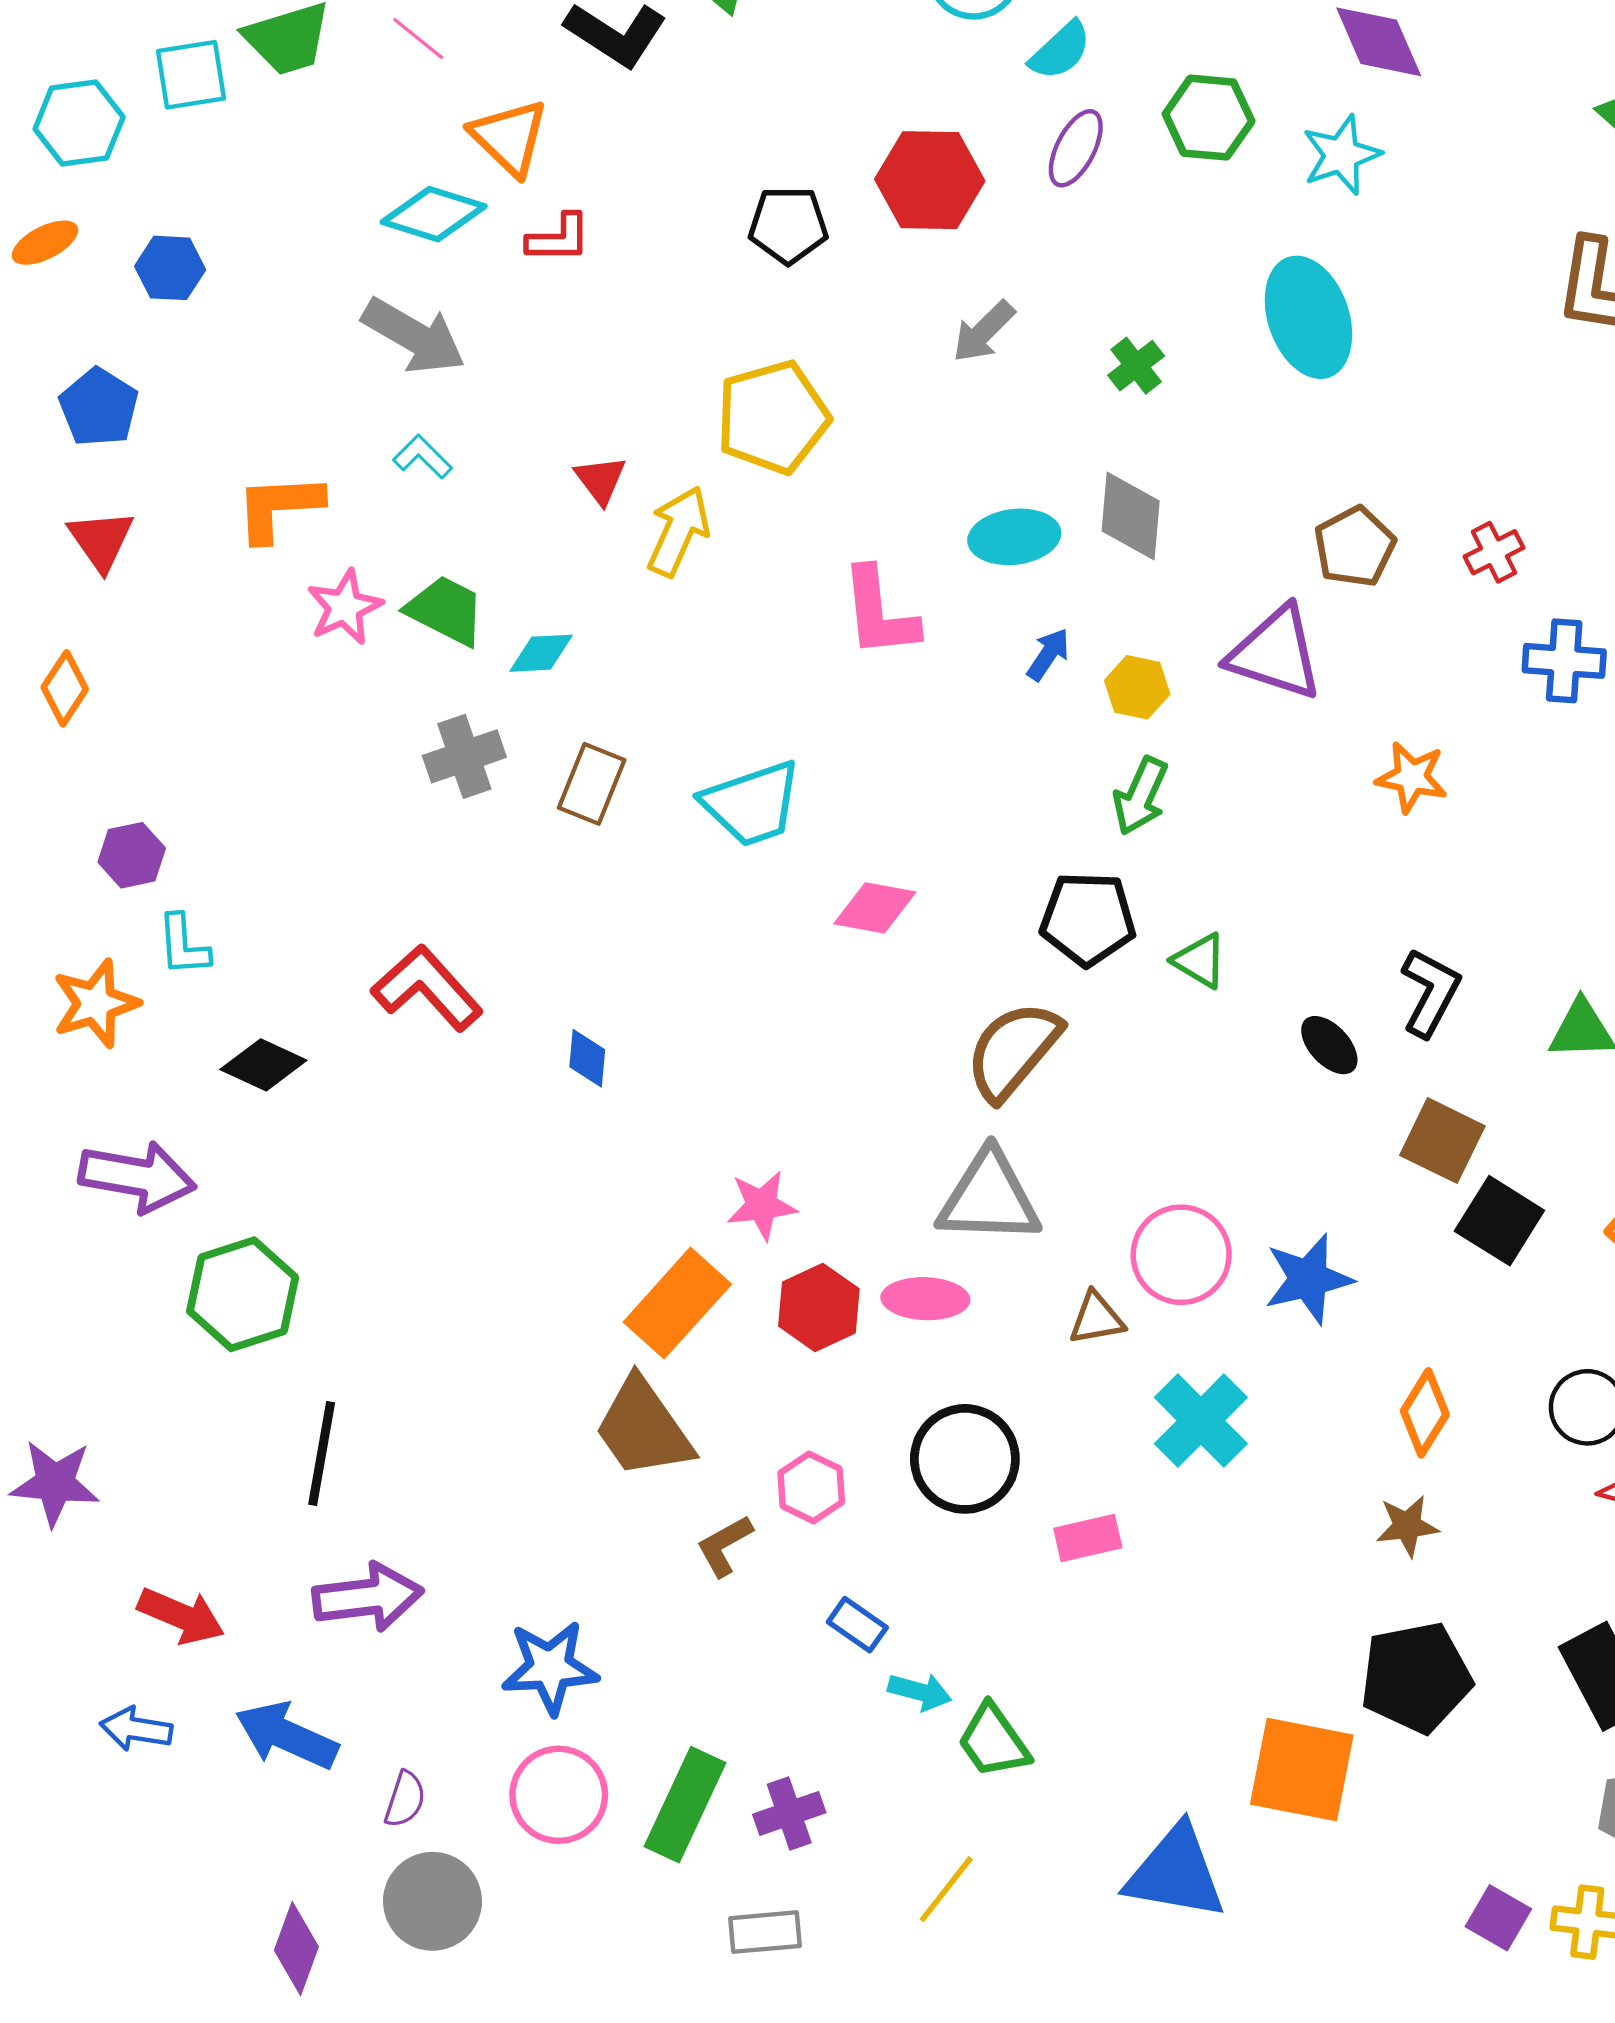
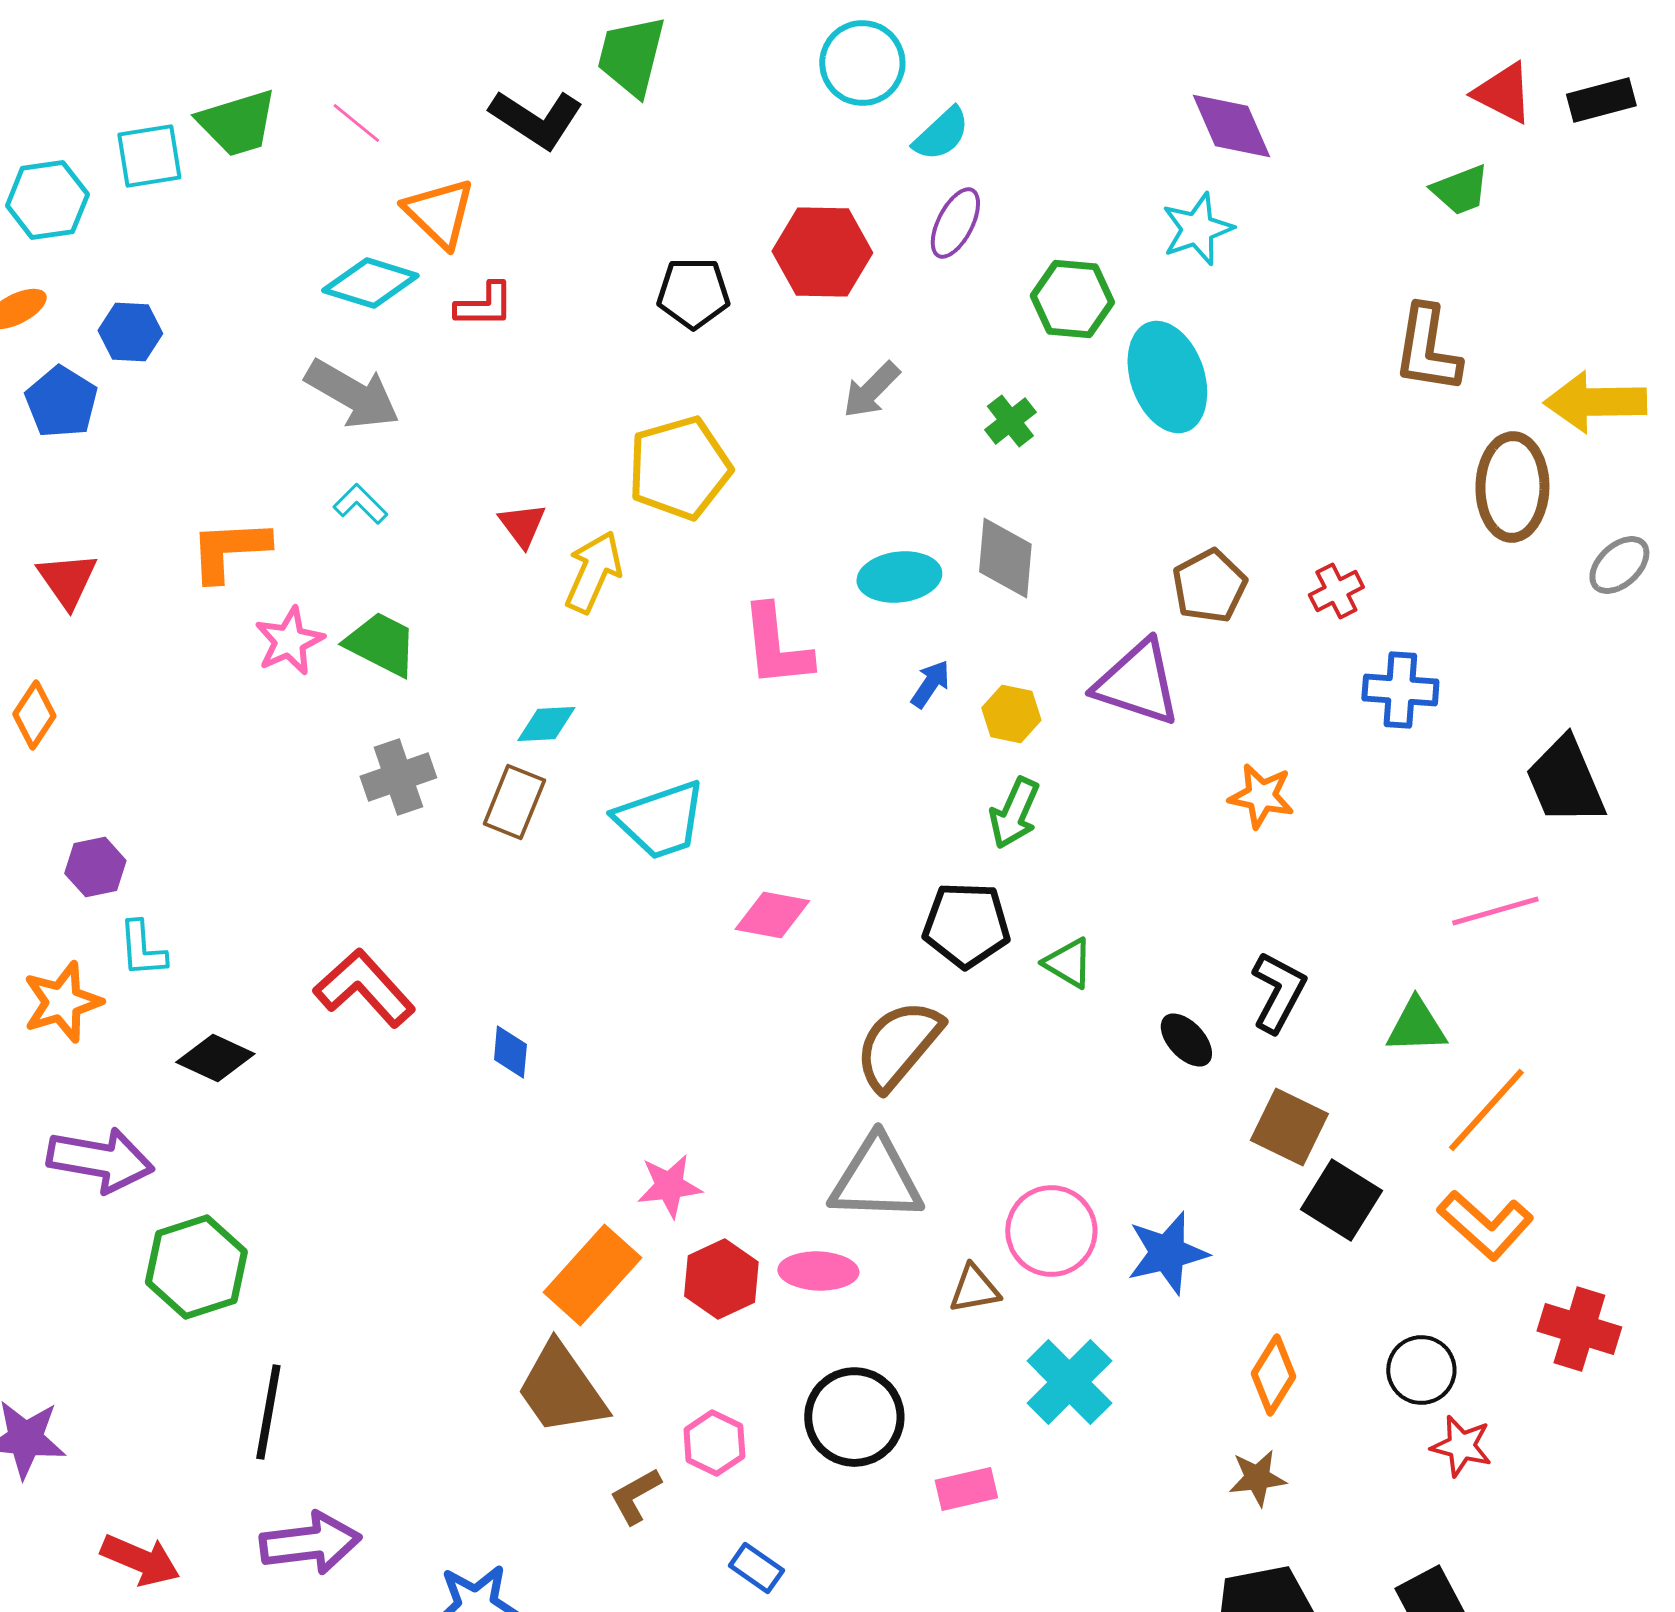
green hexagon: (1209, 118) -> (1072, 299), moved
blue pentagon: (99, 407) -> (61, 402), moved
cyan diamond: (541, 653) -> (546, 724), moved

